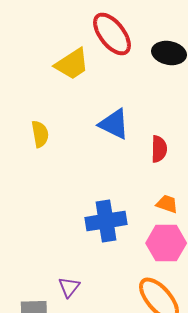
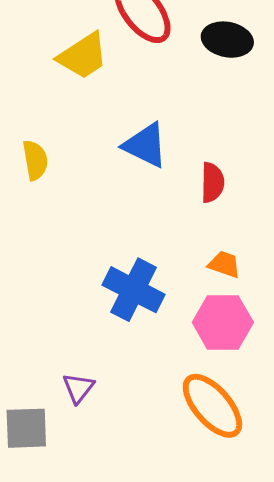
blue cross: (106, 221) -> (133, 290), turned 36

